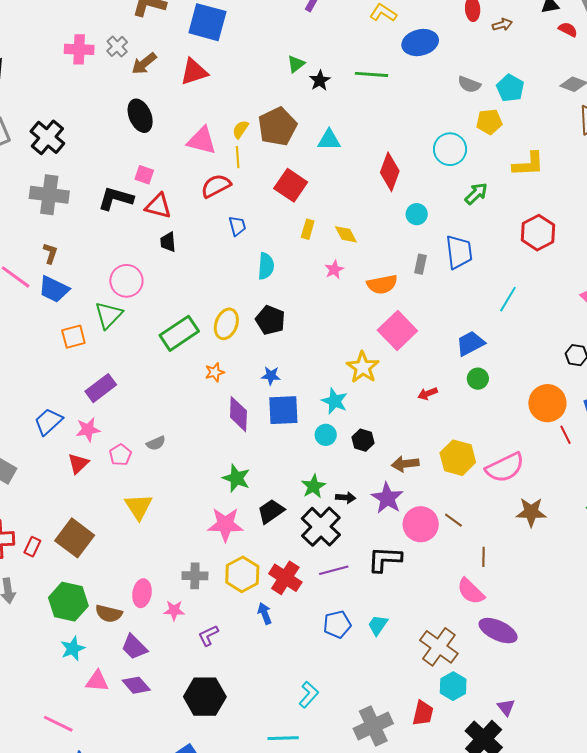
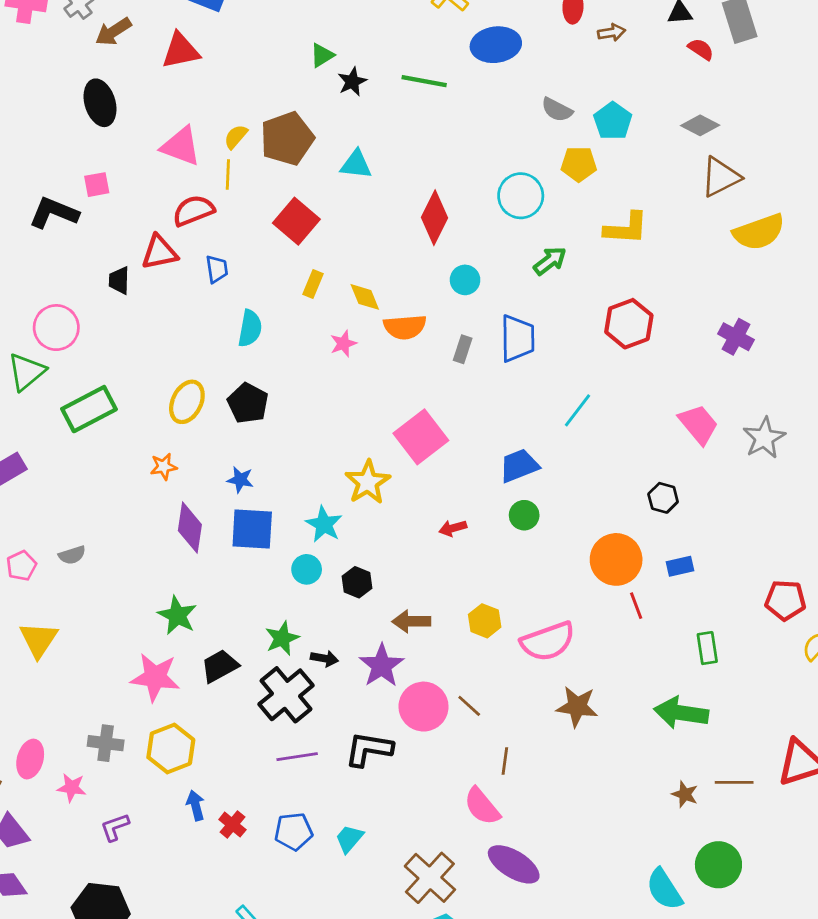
pink square: (144, 175) -> (97, 185), turned -36
red triangle: (158, 206) -> (159, 252), moved, turned -32
orange semicircle: (382, 284) -> (405, 327), moved
green rectangle: (179, 333) -> (89, 409), moved
yellow hexagon: (458, 458) -> (485, 621), size x0.7
red cross: (285, 578) -> (232, 825), moved, size x0.6

